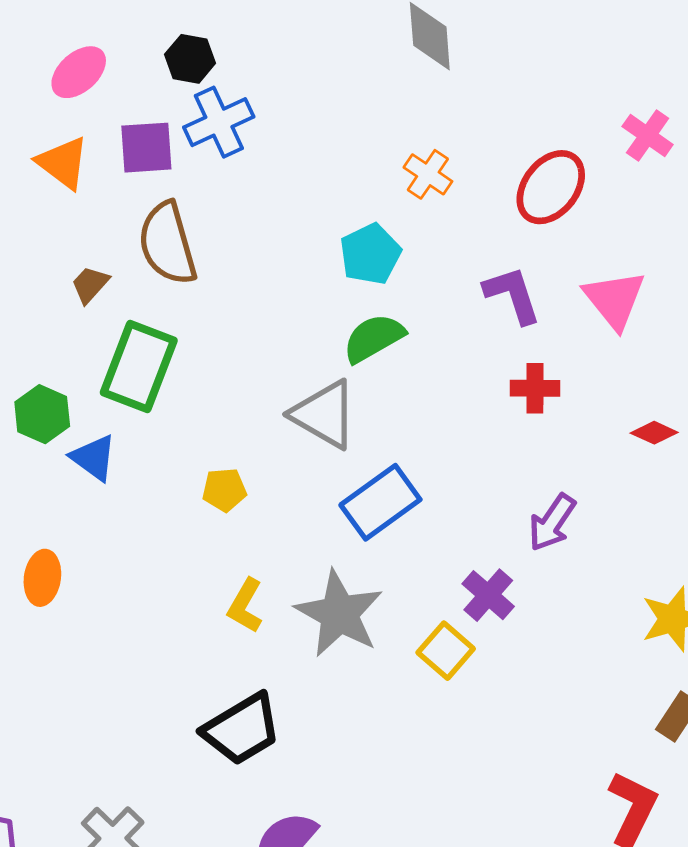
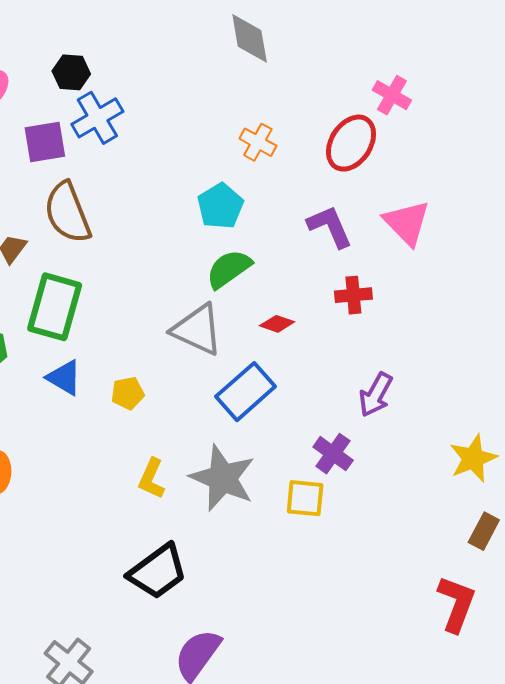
pink cross: (648, 136) -> (392, 95), moved
red diamond: (654, 433) -> (277, 324), moved
blue triangle: (94, 458) -> (64, 378), moved
yellow square: (446, 651) -> (305, 498), turned -30

